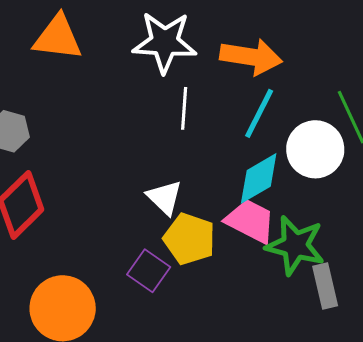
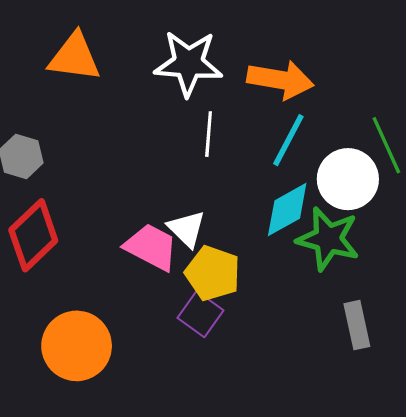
pink trapezoid: (250, 221) -> (151, 247), moved
green star: (295, 245) -> (328, 239), moved
purple square: (149, 271) -> (200, 314), moved

